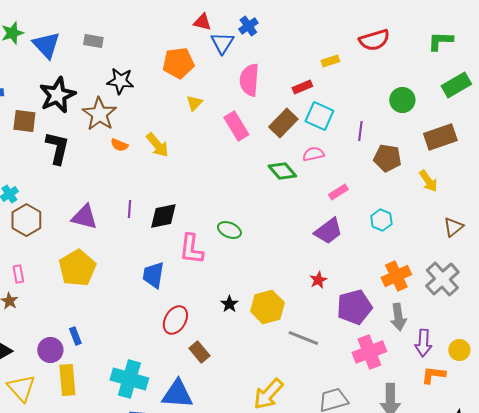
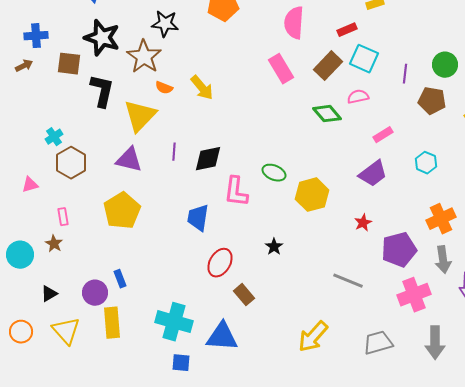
black star: (57, 95) -> (102, 38), turned -30
green circle: (402, 100) -> (445, 65), moved
yellow triangle: (194, 103) -> (140, 116), moved, size x2.0
yellow hexagon: (267, 307) -> (312, 195), moved

